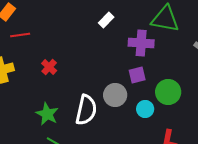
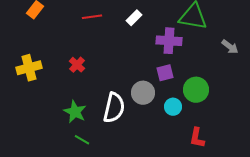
red line: (20, 35) -> (92, 17), moved

